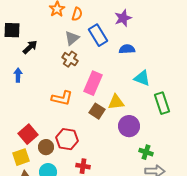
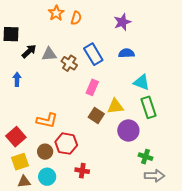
blue rectangle: (98, 35) -> (93, 54), moved
gray triangle: (72, 38) -> (49, 54), moved, turned 35
pink rectangle: (93, 83) -> (92, 87), size x0.7
orange L-shape: (62, 98) -> (47, 120), moved
green rectangle: (162, 103) -> (148, 107), moved
red square: (28, 134) -> (16, 137), moved

